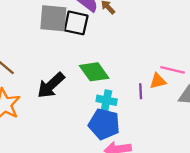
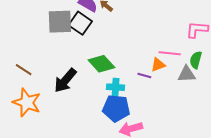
black square: (76, 23) -> (80, 23), turned 30
purple line: (141, 91) -> (144, 76), turned -64

